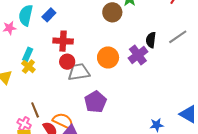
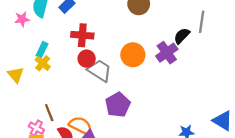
gray line: (178, 37) -> (202, 22), moved, turned -48
black semicircle: (151, 40) -> (182, 36), turned 35
gray trapezoid: (79, 72) -> (100, 71), turned 40

